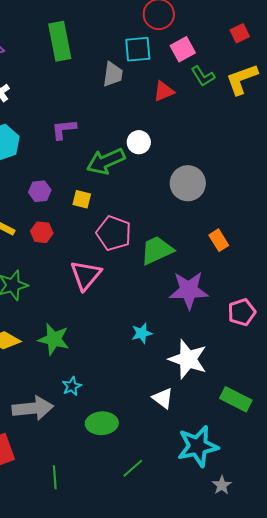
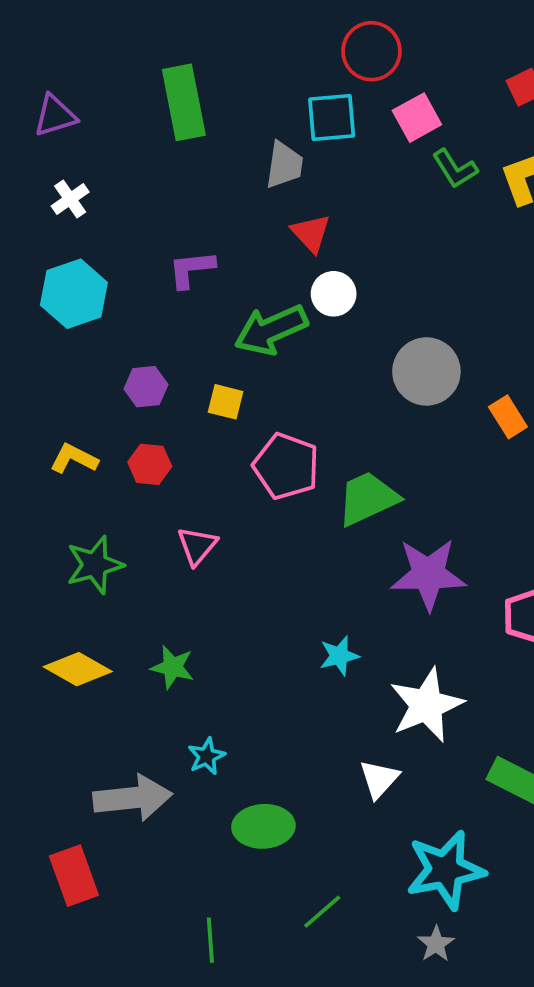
red triangle: (164, 91) -> (311, 233), moved, turned -50
orange rectangle: (219, 240) -> (508, 417), moved
pink triangle: (86, 275) -> (197, 546), moved, size x0.7
green star: (54, 339) -> (172, 667), size x0.7
white star: (188, 359) -> (426, 705), turned 30
white triangle: (163, 398) -> (379, 779), turned 35
green line: (55, 477) -> (210, 940), moved
gray star: (222, 485) -> (436, 944), moved

